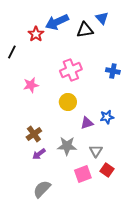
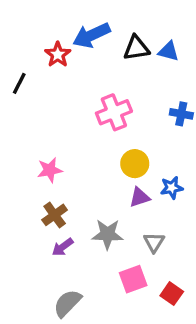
blue triangle: (102, 18) -> (168, 51), moved, turned -32
pink star: (31, 85) -> (50, 170), moved
yellow circle: (68, 102) -> (135, 164), moved
red square: (107, 170) -> (172, 294), moved

